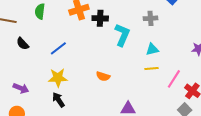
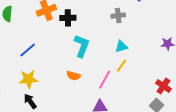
cyan L-shape: (122, 35) -> (82, 46), moved
yellow line: (151, 69) -> (121, 66), turned -48
pink line: (174, 79) -> (105, 80), moved

